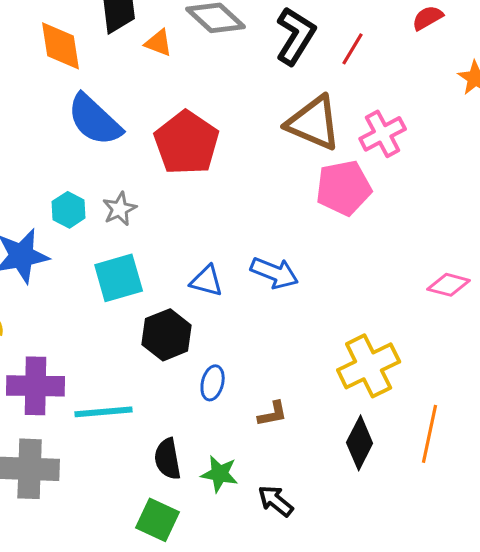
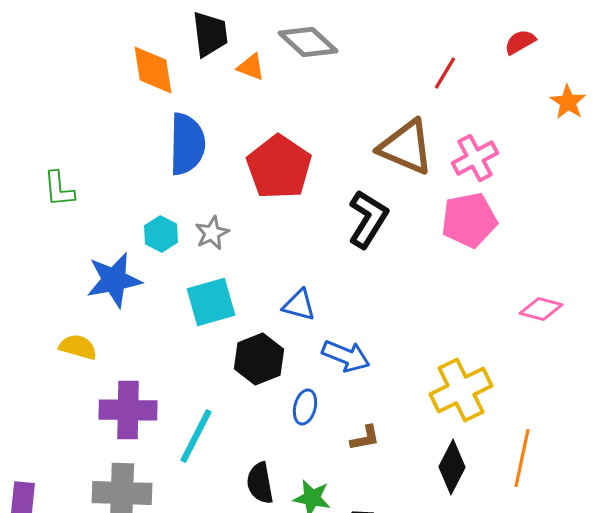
black L-shape: (296, 36) -> (368, 219), moved
blue semicircle: (95, 120) -> (187, 144), turned -132
pink pentagon: (344, 188) -> (469, 220), moved
blue arrow: (275, 273) -> (346, 356), moved
cyan line: (104, 412) -> (196, 436), turned -58

